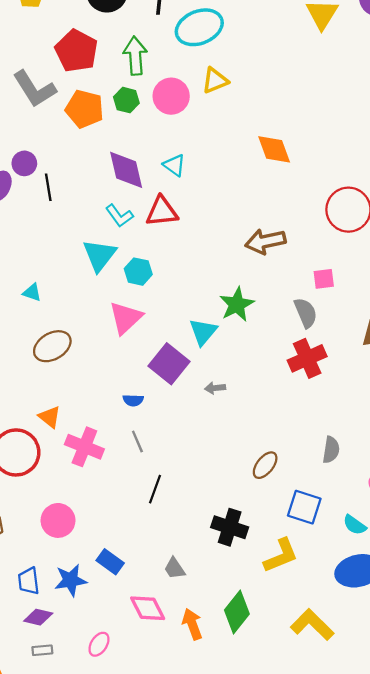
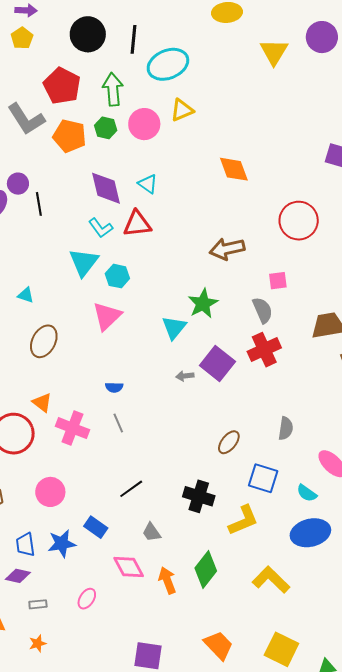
brown ellipse: (52, 346) -> (44, 341), turned -32
purple square: (169, 364) -> (217, 364), moved
black line: (155, 489) -> (131, 489), moved, turned 35
purple diamond: (38, 617) -> (18, 576), moved

